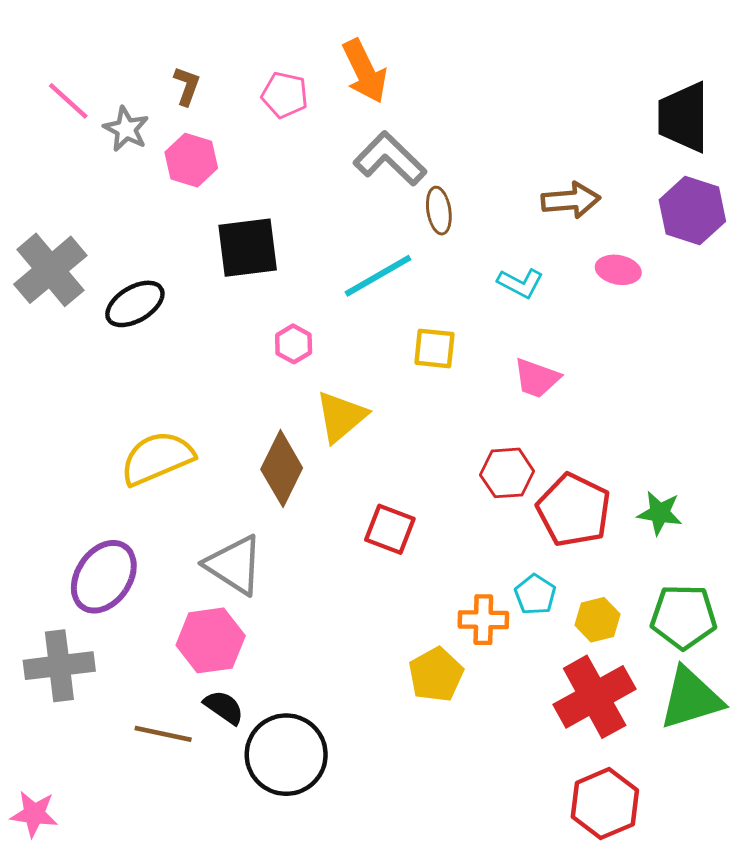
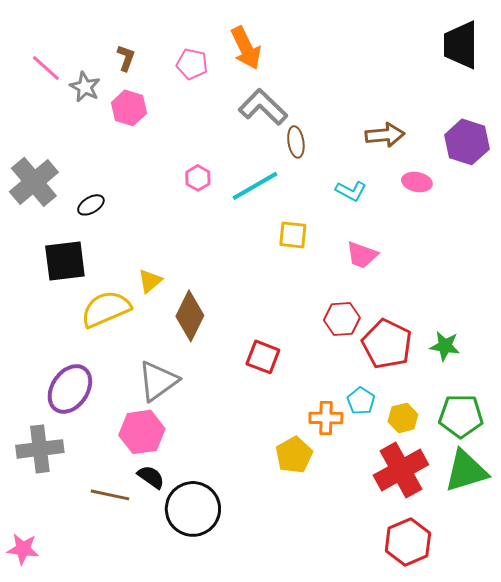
black trapezoid: (683, 117) -> (461, 45), moved
black square: (248, 248) -> (65, 261), moved
black ellipse: (135, 304) -> (91, 205), size x0.7
pink hexagon: (294, 344) -> (198, 178), moved
yellow triangle: (341, 417) -> (150, 281), moved, size x0.7
gray triangle: (234, 565) -> (158, 381), turned 51

